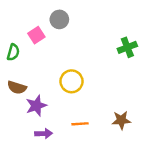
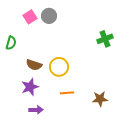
pink square: (36, 35) -> (30, 17), moved
brown semicircle: (17, 87) -> (34, 65), moved
orange line: (80, 124) -> (67, 93), moved

